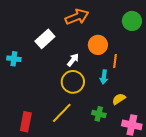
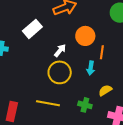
yellow line: (62, 113) -> (48, 103), turned 55

